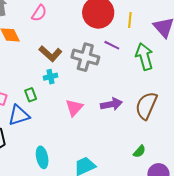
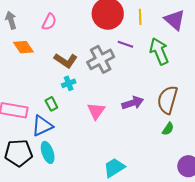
gray cross: (85, 57) -> (101, 59), turned -36
green semicircle: (139, 151) -> (168, 129), moved
cyan ellipse: (42, 157) -> (48, 152), moved

